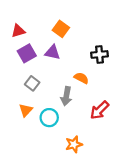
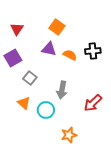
red triangle: (18, 31) -> (17, 29), turned -40
purple square: (27, 53) -> (13, 58), moved
orange semicircle: (81, 78) -> (70, 55), moved
orange triangle: (26, 110) -> (24, 103), turned -32

